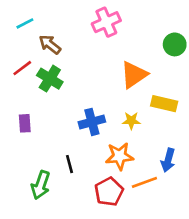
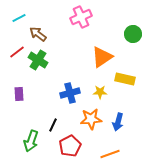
blue arrow: (168, 160) -> (118, 122), moved
black line: (70, 164) -> (53, 125), turned 40
orange line: (144, 182) -> (110, 154), moved
red pentagon: (109, 192) -> (70, 146), moved

